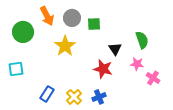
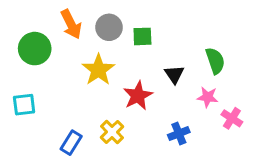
red star: (103, 69) -> (138, 96), moved, turned 30
yellow cross: (74, 97) -> (112, 132), moved
blue cross: (99, 97) -> (179, 134), moved

